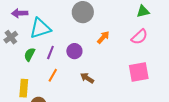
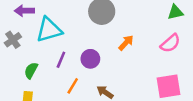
green semicircle: (30, 54) -> (31, 70), moved
orange line: (53, 75) -> (73, 86), moved

